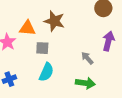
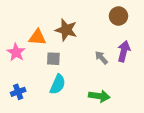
gray arrow: (87, 58) -> (101, 58), moved

